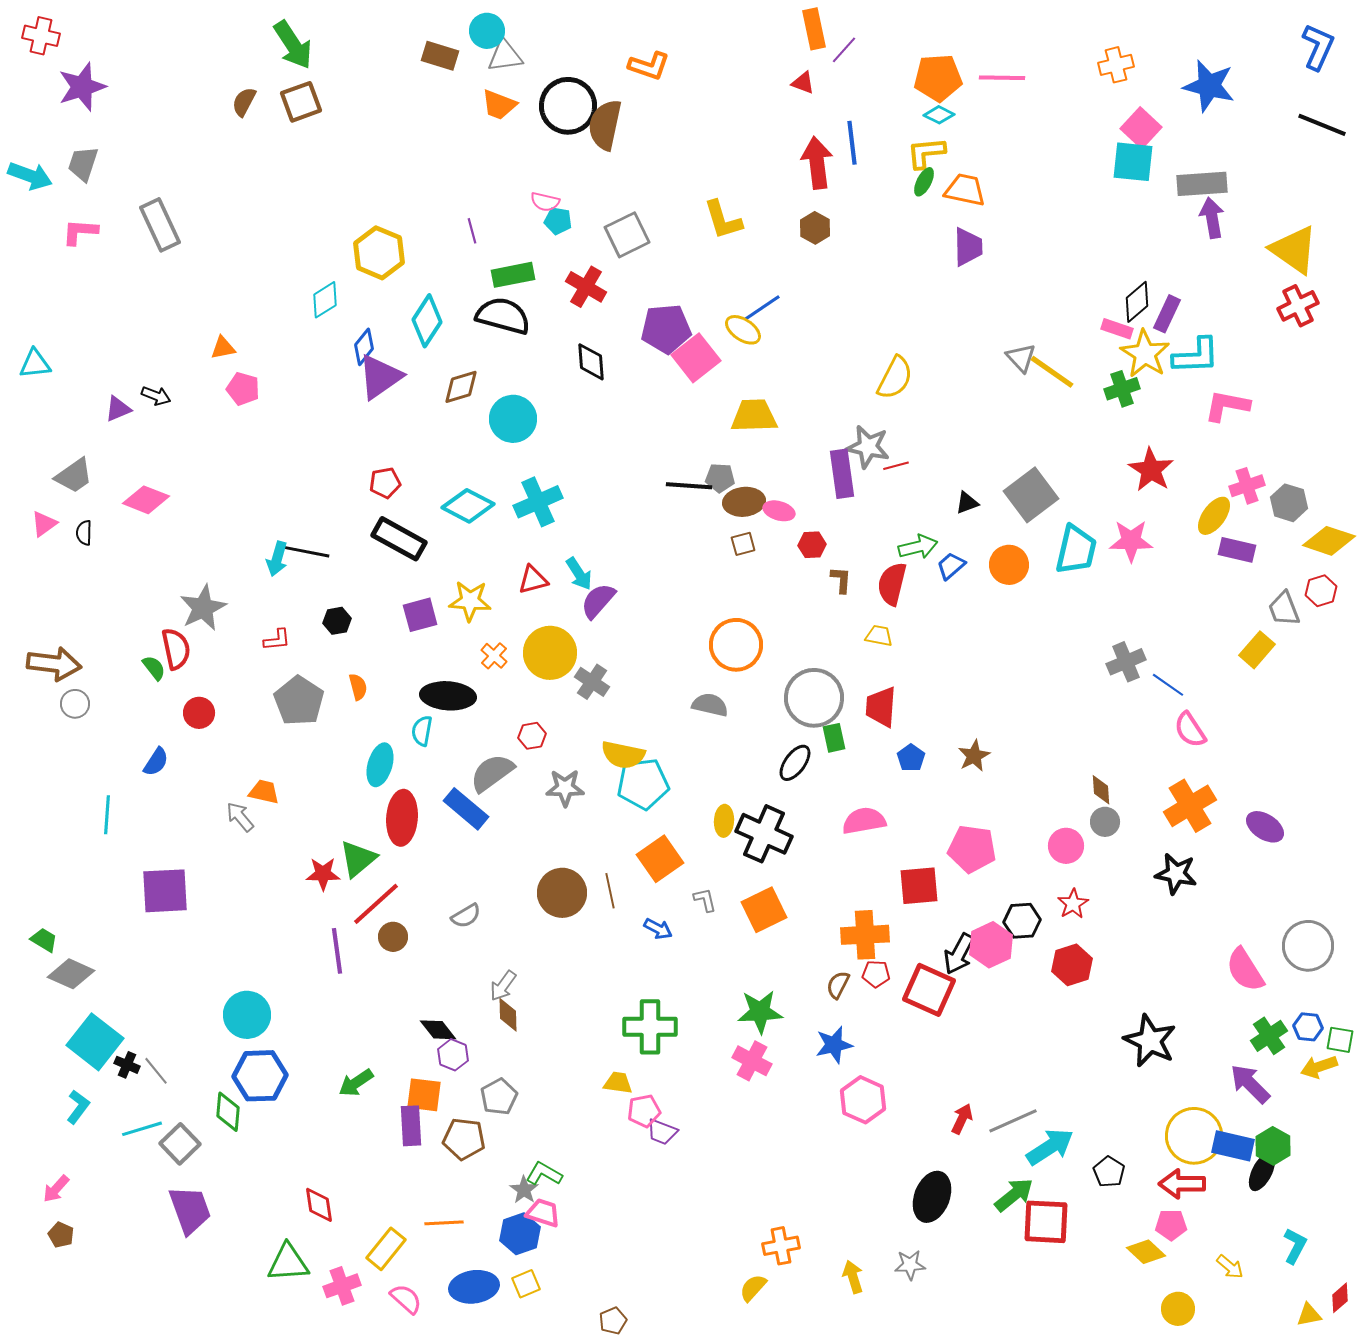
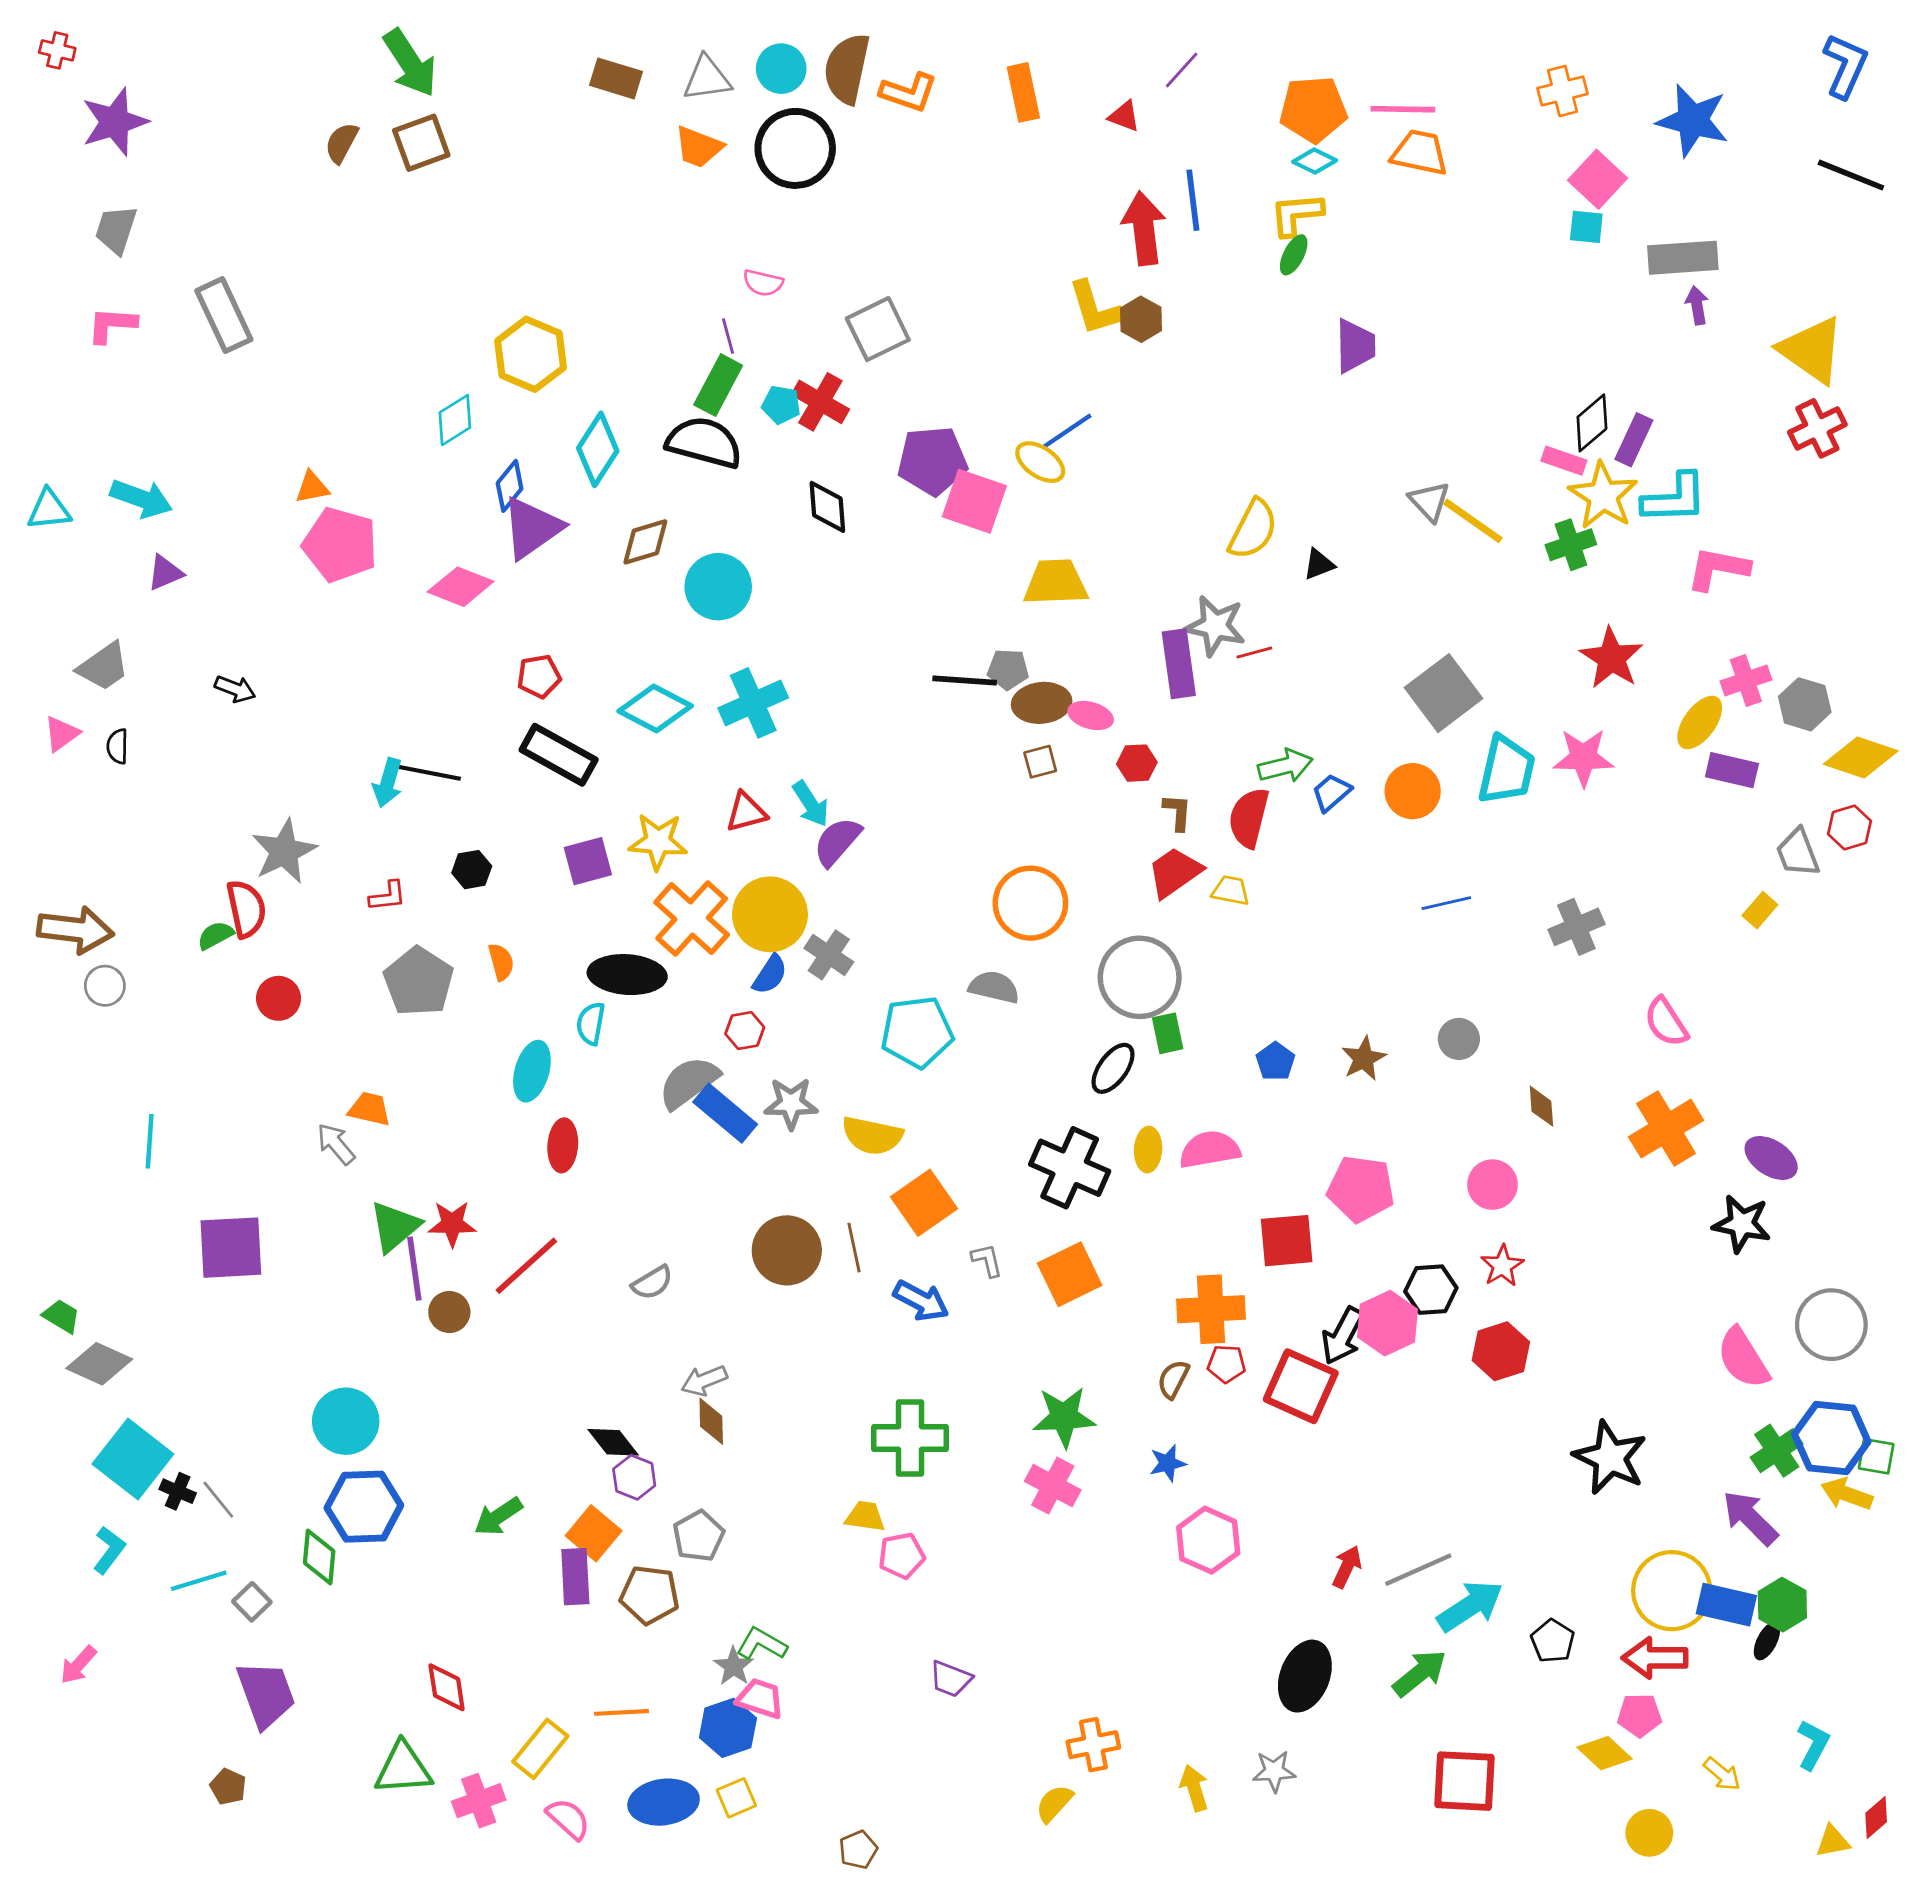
orange rectangle: (814, 29) -> (1023, 92), moved
cyan circle: (487, 31) -> (781, 69), moved
red cross: (41, 36) -> (57, 50), size x0.7
brown semicircle: (605, 125) -> (847, 69), moved
cyan square: (1133, 162) -> (1586, 227), size x0.6
cyan arrow: (30, 176) -> (141, 498), moved
orange trapezoid: (965, 190) -> (1420, 153), moved
purple arrow: (1212, 218) -> (1697, 305), size x0.7
yellow L-shape: (723, 220) -> (1095, 308), moved
cyan pentagon: (558, 221) -> (781, 405), moved
purple line: (472, 231) -> (728, 336), moved
green rectangle: (513, 275) -> (718, 385), turned -51
pink square: (696, 358) -> (974, 501), turned -33
pink pentagon: (243, 389) -> (340, 545), size x1.6
black arrow: (156, 396) -> (235, 689), moved
pink diamond: (146, 500) -> (461, 587), moved
black triangle: (967, 503) -> (1319, 564), moved
yellow rectangle: (1257, 650) -> (1760, 910), size x0.7
orange cross: (494, 656) -> (692, 919), size x2.0
green semicircle: (154, 668) -> (215, 935), turned -80
blue line: (1168, 685) -> (1446, 903), moved, turned -48
red trapezoid: (881, 707) -> (1175, 872), moved, turned 51
yellow semicircle: (623, 755) -> (872, 1136), moved
blue semicircle: (156, 762) -> (770, 975), moved
cyan pentagon: (643, 784) -> (917, 1032), moved
blue rectangle: (466, 809) -> (725, 1113), moved
red ellipse: (402, 818) -> (563, 1145), size x0.7
yellow ellipse: (724, 821) -> (1148, 1150), moved
gray circle: (1105, 822) -> (1459, 1039), moved
green triangle: (358, 859) -> (395, 1227), moved
black star: (1176, 874) -> (1742, 1224), moved
blue arrow: (658, 929) -> (921, 1301), size x1.4
brown circle: (393, 937) -> (449, 1312), moved
purple line: (337, 951) -> (414, 1269), moved
gray arrow: (503, 986) -> (704, 1381), turned 32
blue hexagon: (1308, 1027) -> (1831, 1438), size x1.8
blue star: (834, 1045) -> (1168, 1463), size x0.7
yellow arrow: (1319, 1067) -> (1847, 1494), turned 39
orange square: (424, 1095) -> (594, 1533), turned 33
purple trapezoid: (662, 1132) -> (951, 1679), moved
gray square: (180, 1144) -> (252, 1602), size x0.7
black ellipse: (1262, 1172) -> (1767, 1641), size x0.7
red square: (1046, 1222) -> (1464, 1781), moved
brown pentagon: (61, 1235) -> (228, 1787), moved

